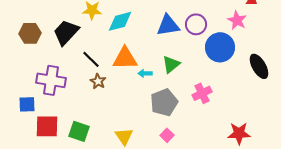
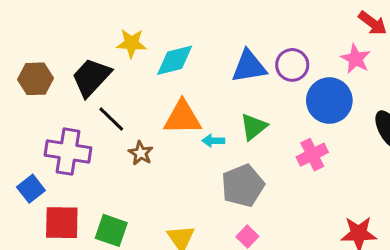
black line: (91, 59) -> (111, 119), moved
pink cross: (202, 93) -> (312, 155), moved
blue square: (27, 104) -> (31, 189), turned -36

